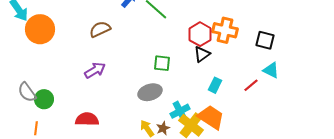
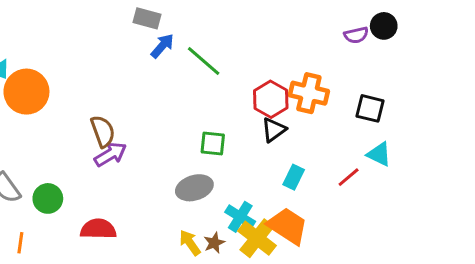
brown semicircle: (100, 29) -> (103, 131), moved, turned 95
green circle: (44, 99) -> (48, 198), moved
cyan cross: (180, 111) -> (240, 217), turned -30

